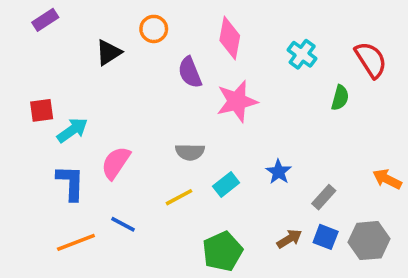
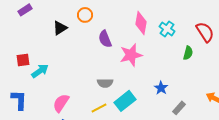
pink diamond: (230, 38) -> (141, 23), moved
pink semicircle: (116, 163) -> (61, 103), moved
blue star: (279, 172) -> (161, 88), moved
blue L-shape: (71, 183) -> (19, 100), moved
cyan rectangle: (226, 184) -> (125, 101), size x1.5

